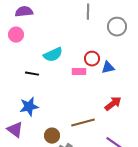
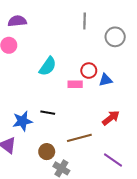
cyan semicircle: (53, 55) -> (48, 66), turned -30
black line: (32, 74) -> (48, 113), moved

